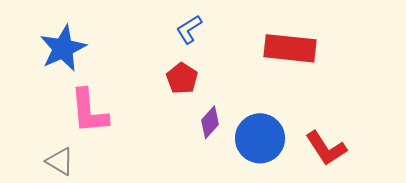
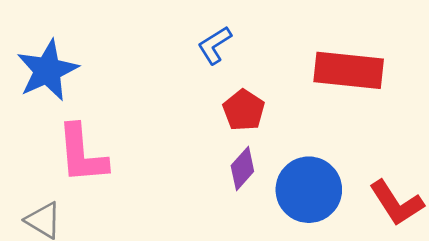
red pentagon: (182, 78) -> (244, 110), moved

